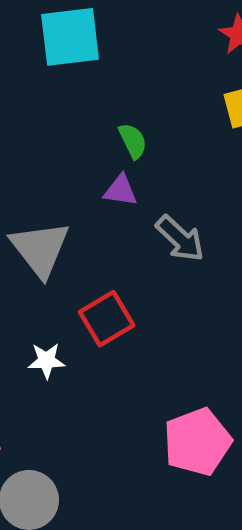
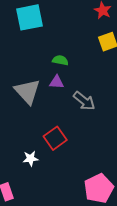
green semicircle: (133, 141) -> (60, 60), turned -49
gray triangle: (40, 249) -> (27, 91), moved

